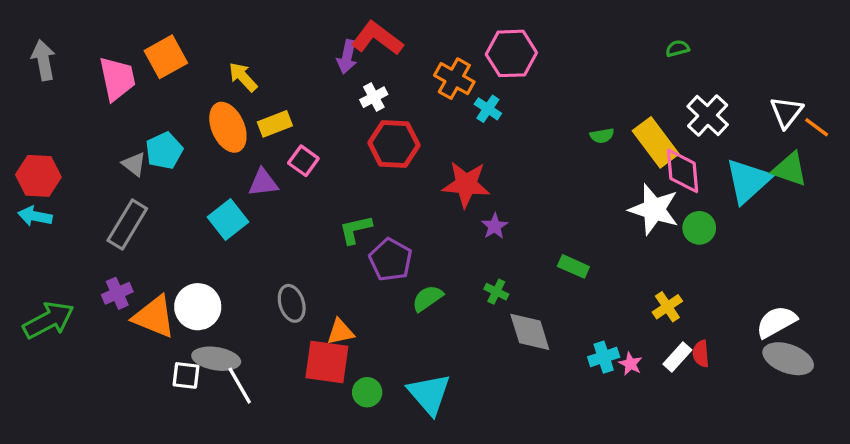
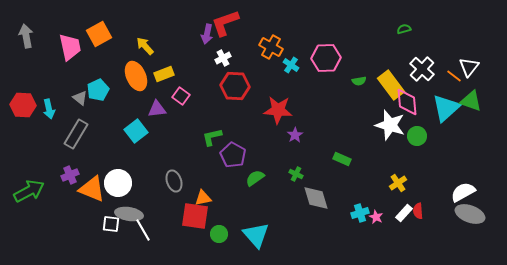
red L-shape: (377, 38) -> (225, 23), turned -56
pink hexagon: (511, 53) -> (326, 58), moved
orange line: (817, 127) -> (454, 76), moved
cyan arrow: (35, 216) -> (49, 109), moved, turned -114

